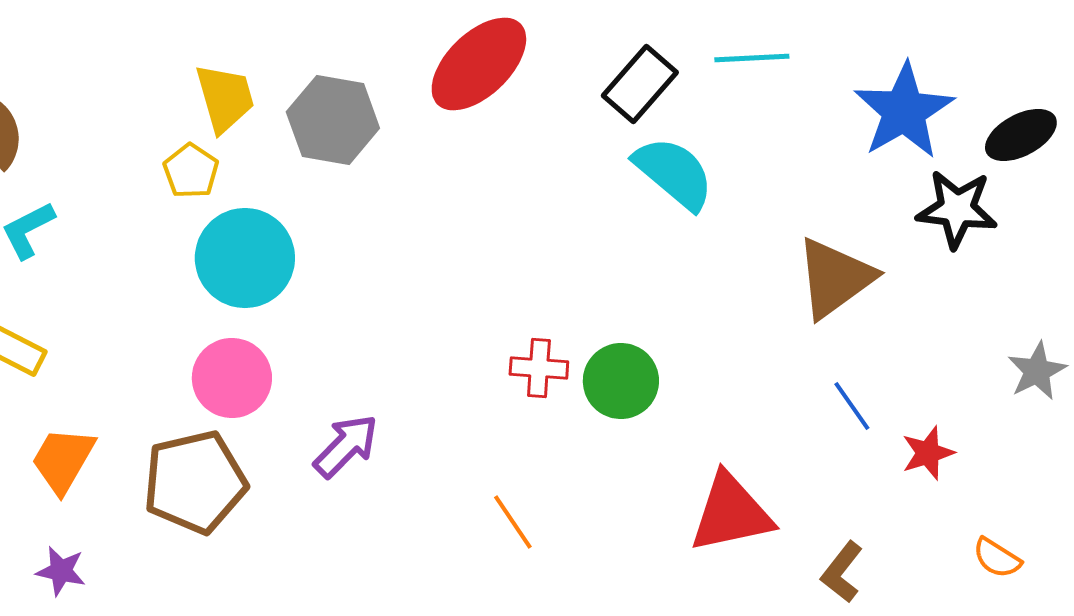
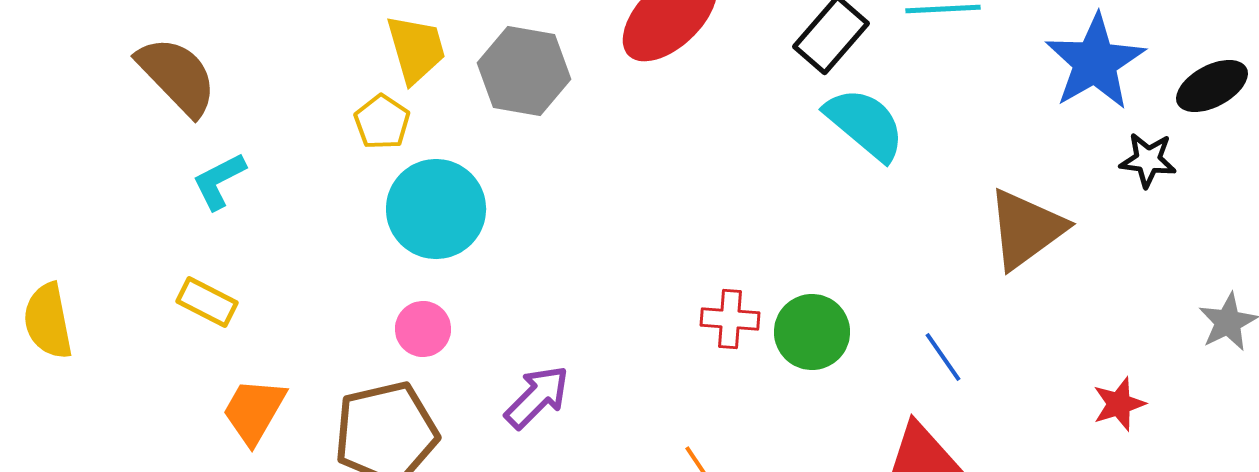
black star: (957, 209) -> (1148, 160), size x0.7
pink circle: (232, 378) -> (423, 329), size x0.7
blue line: (852, 406) -> (943, 357), moved

